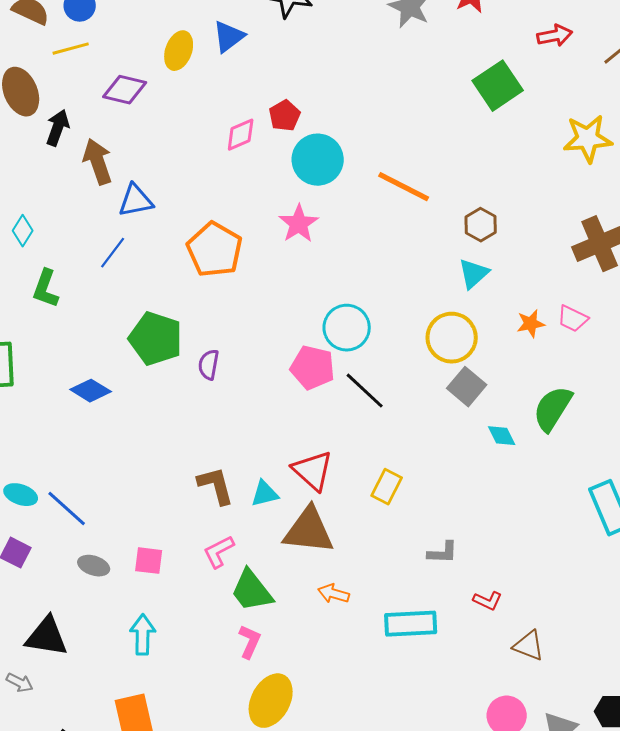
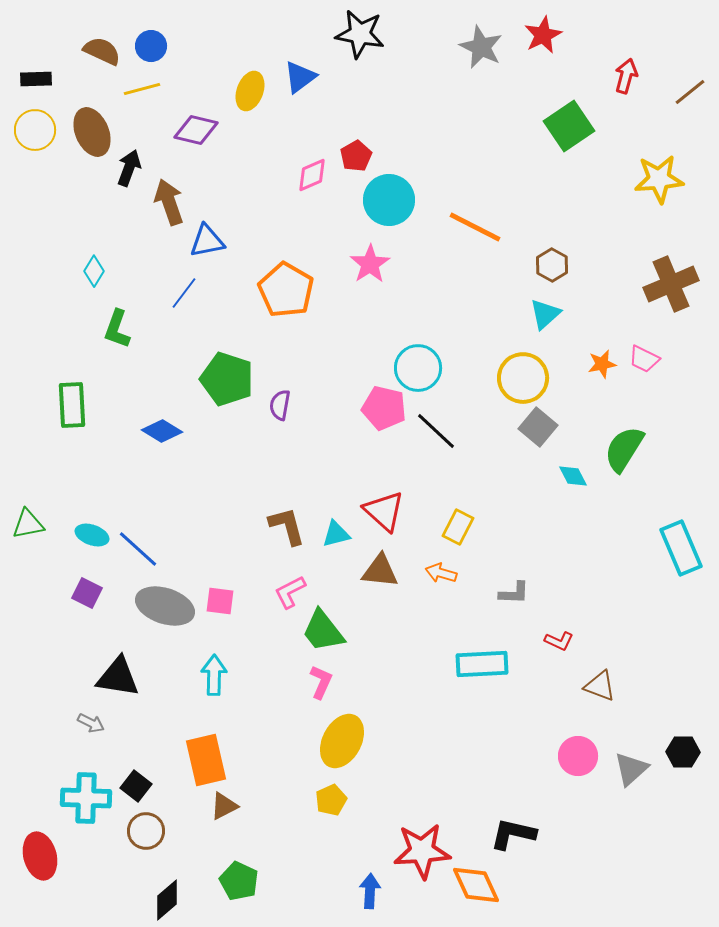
red arrow: (555, 36) -> (626, 76), turned -64
brown triangle: (309, 531) -> (380, 571), size x0.7
gray ellipse: (94, 566) -> (165, 606), size x1.8
orange arrow: (334, 594) -> (441, 573), moved

